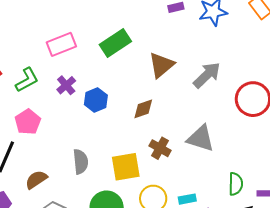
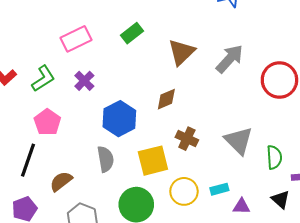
green rectangle: (115, 43) -> (132, 33), size x0.7
blue hexagon: (96, 100) -> (119, 119), moved, size x1.4
gray triangle: (201, 138) -> (239, 141), moved, turned 32
green semicircle: (236, 184) -> (274, 157), moved

